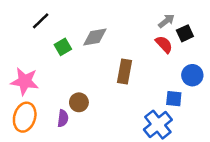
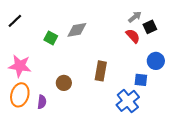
black line: (41, 21) -> (15, 21), moved
green square: (63, 47) -> (51, 38), turned -32
brown rectangle: (125, 72) -> (101, 71), moved
purple semicircle: (63, 118) -> (42, 102), moved

